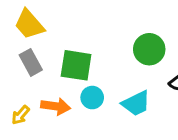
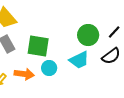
cyan trapezoid: (136, 103) -> (79, 60), moved

